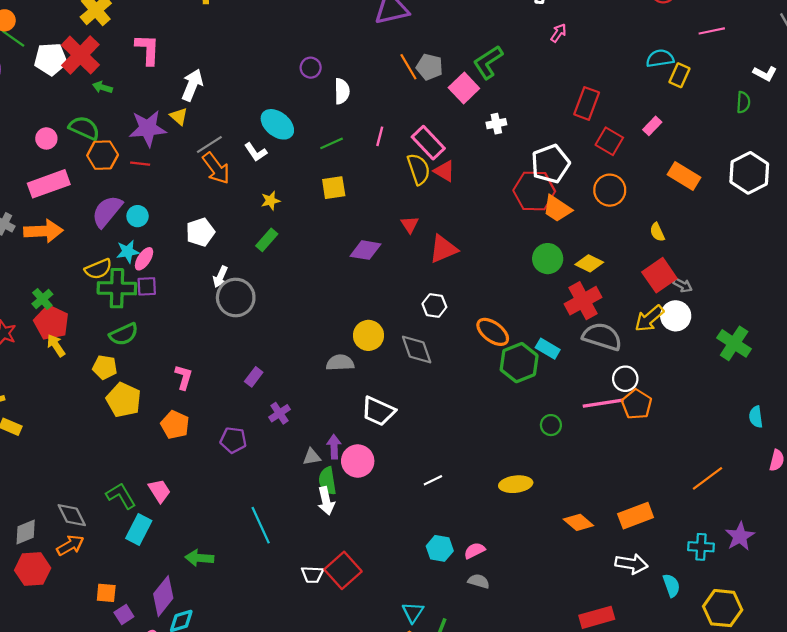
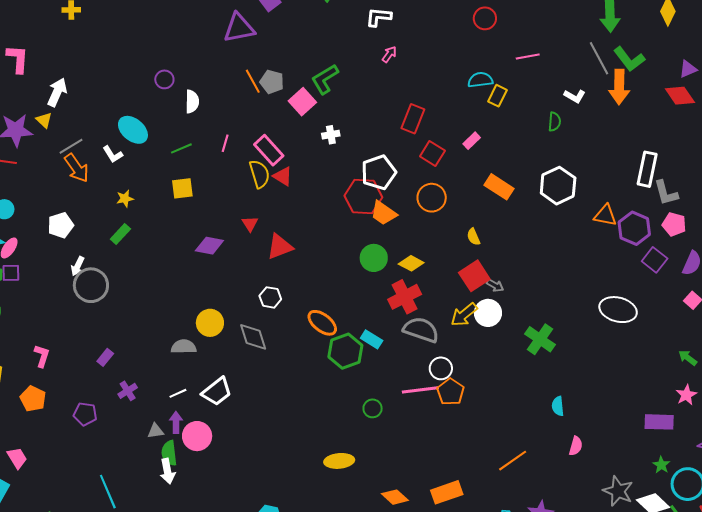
white trapezoid: (378, 411) -> (217, 391), turned -64
white line: (433, 480) -> (178, 393), moved

